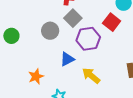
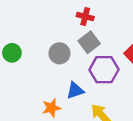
orange star: (36, 76) -> (51, 108), moved

